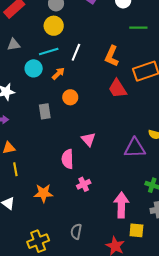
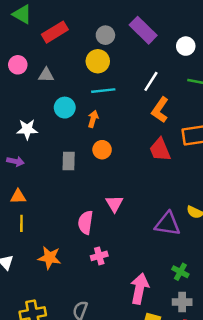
cyan line: (49, 52) -> (103, 91), moved
white line: (76, 52) -> (151, 81), moved
orange arrow: (58, 74) -> (93, 119), turned -40

